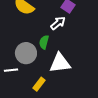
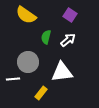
white arrow: (58, 23) -> (68, 40), moved
green semicircle: (44, 42) -> (46, 37), moved

